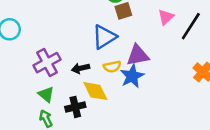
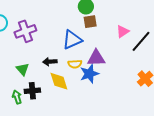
purple cross: (47, 63) -> (25, 31), moved
green triangle: (46, 94) -> (22, 69), moved
black cross: (75, 107) -> (32, 91), moved

